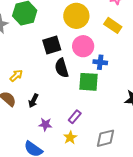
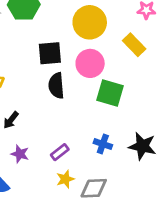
blue cross: (100, 62) -> (103, 144), moved
green square: (88, 82) -> (110, 93), moved
yellow star: (70, 137) -> (65, 179), moved

